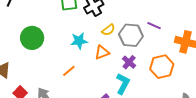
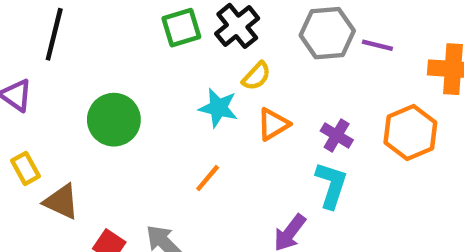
yellow semicircle: (108, 30) -> (256, 76), moved
gray hexagon: (131, 35) -> (327, 33), moved
cyan star: (79, 41) -> (218, 108), turned 30

